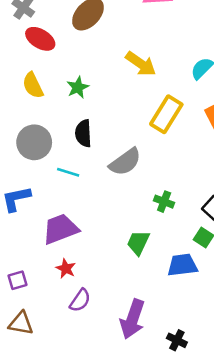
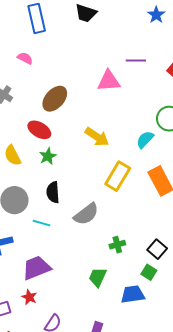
red ellipse: (40, 39) -> (39, 130), moved
green cross: (164, 202) -> (117, 245), turned -35
red star: (66, 269) -> (29, 297), moved

